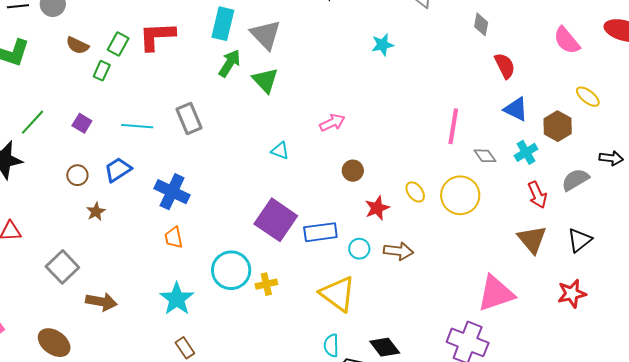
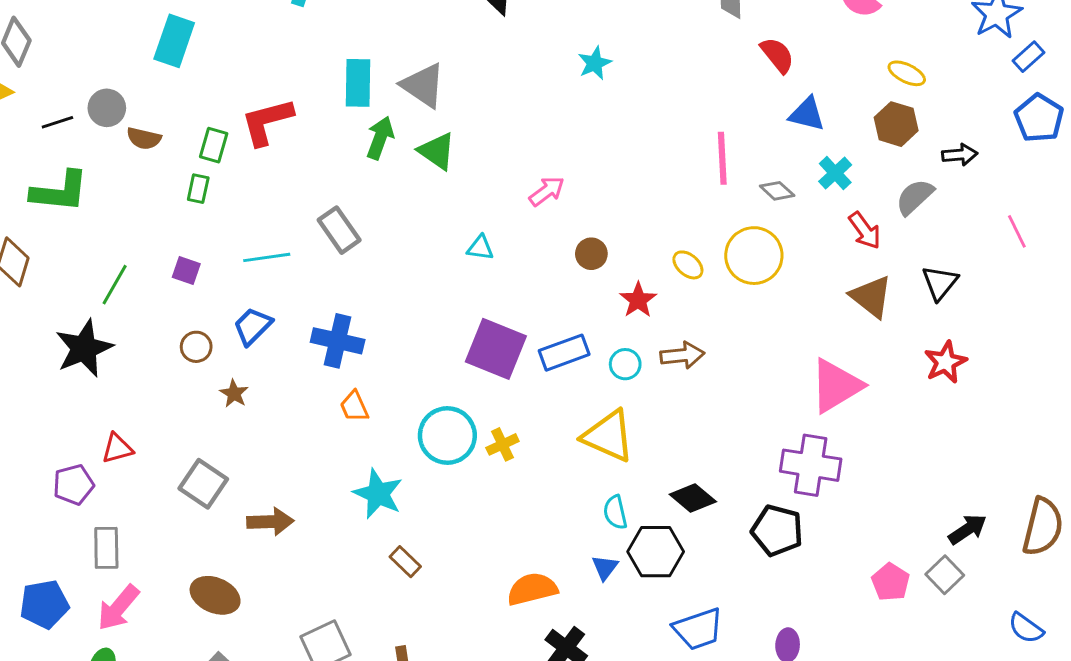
brown semicircle: (77, 45) -> (144, 138), moved
brown hexagon: (558, 126) -> (896, 124), moved

